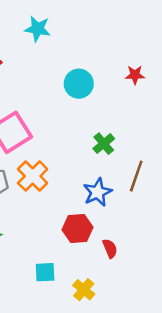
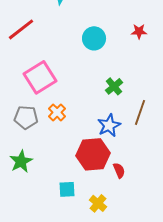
orange cross: (33, 176) -> (57, 112), size x0.7
red hexagon: (78, 228) -> (93, 154), size x1.4

